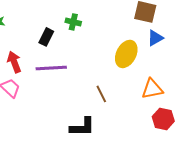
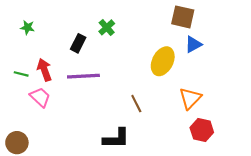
green cross: (73, 22) -> (107, 27), turned 35
orange triangle: (152, 89) -> (190, 98), turned -35

